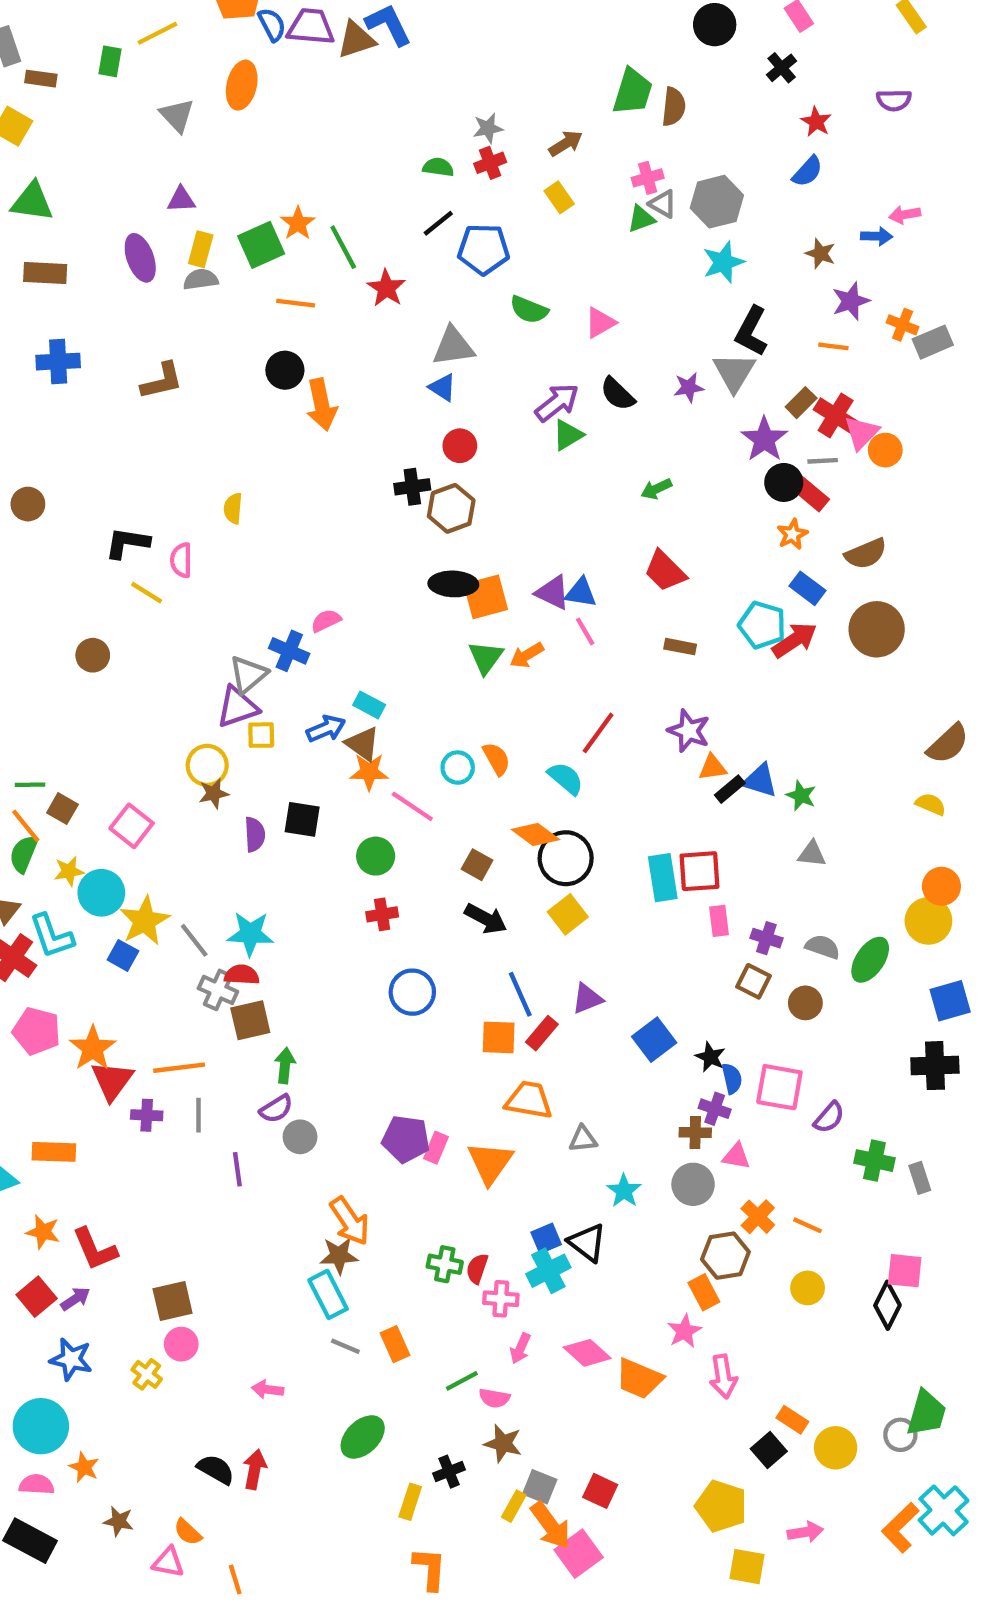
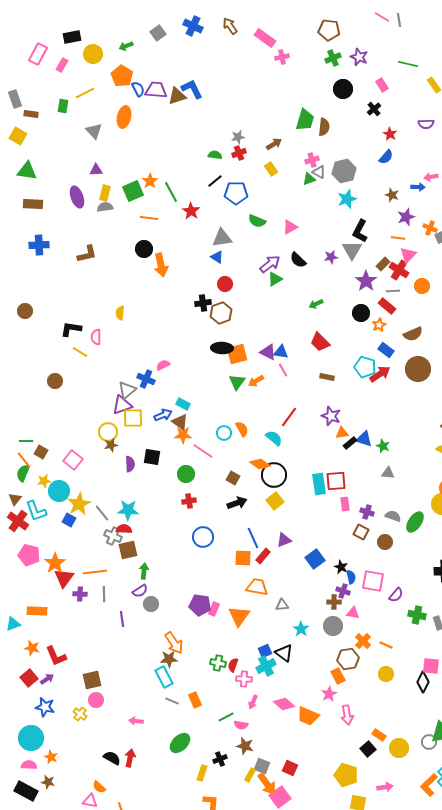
pink triangle: (862, 433) -> (408, 255), moved
black circle: (784, 482) -> (361, 313), moved
yellow square: (261, 735) -> (133, 418), size x1.5
black arrow: (486, 919) -> (237, 503), turned -48
brown star: (119, 1521) -> (48, 782), moved

